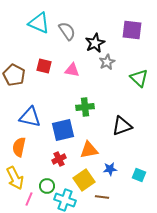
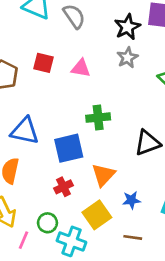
black star: (95, 43) -> (127, 27), moved
orange triangle: (89, 150) -> (103, 175), turned -36
brown line: (102, 197) -> (133, 237), moved

